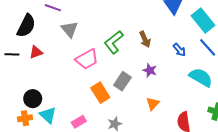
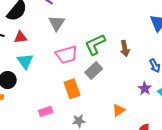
purple star: (150, 70) -> (145, 88), moved
gray rectangle: (122, 81) -> (94, 70), moved
cyan triangle: (48, 115) -> (25, 61), moved

